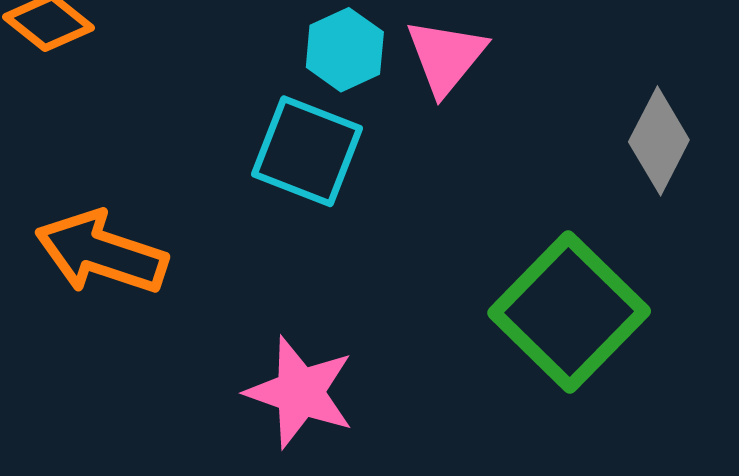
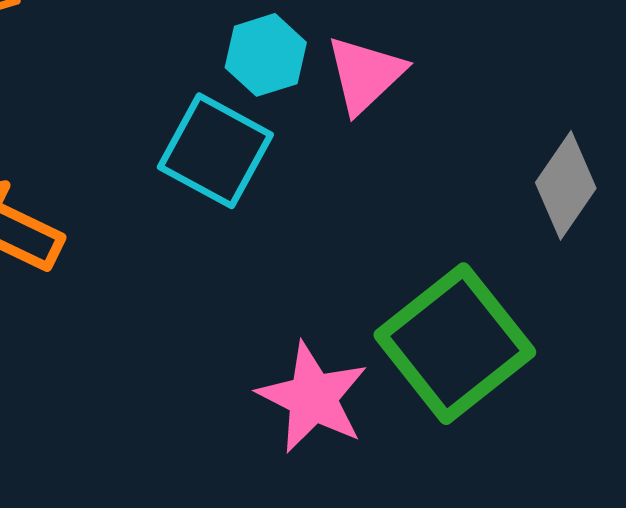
pink star: (300, 392) -> (313, 398), moved

